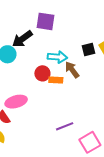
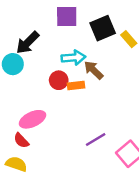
purple square: (45, 21) -> (67, 16), moved
black square: (89, 50) -> (103, 28), moved, size x1.5

